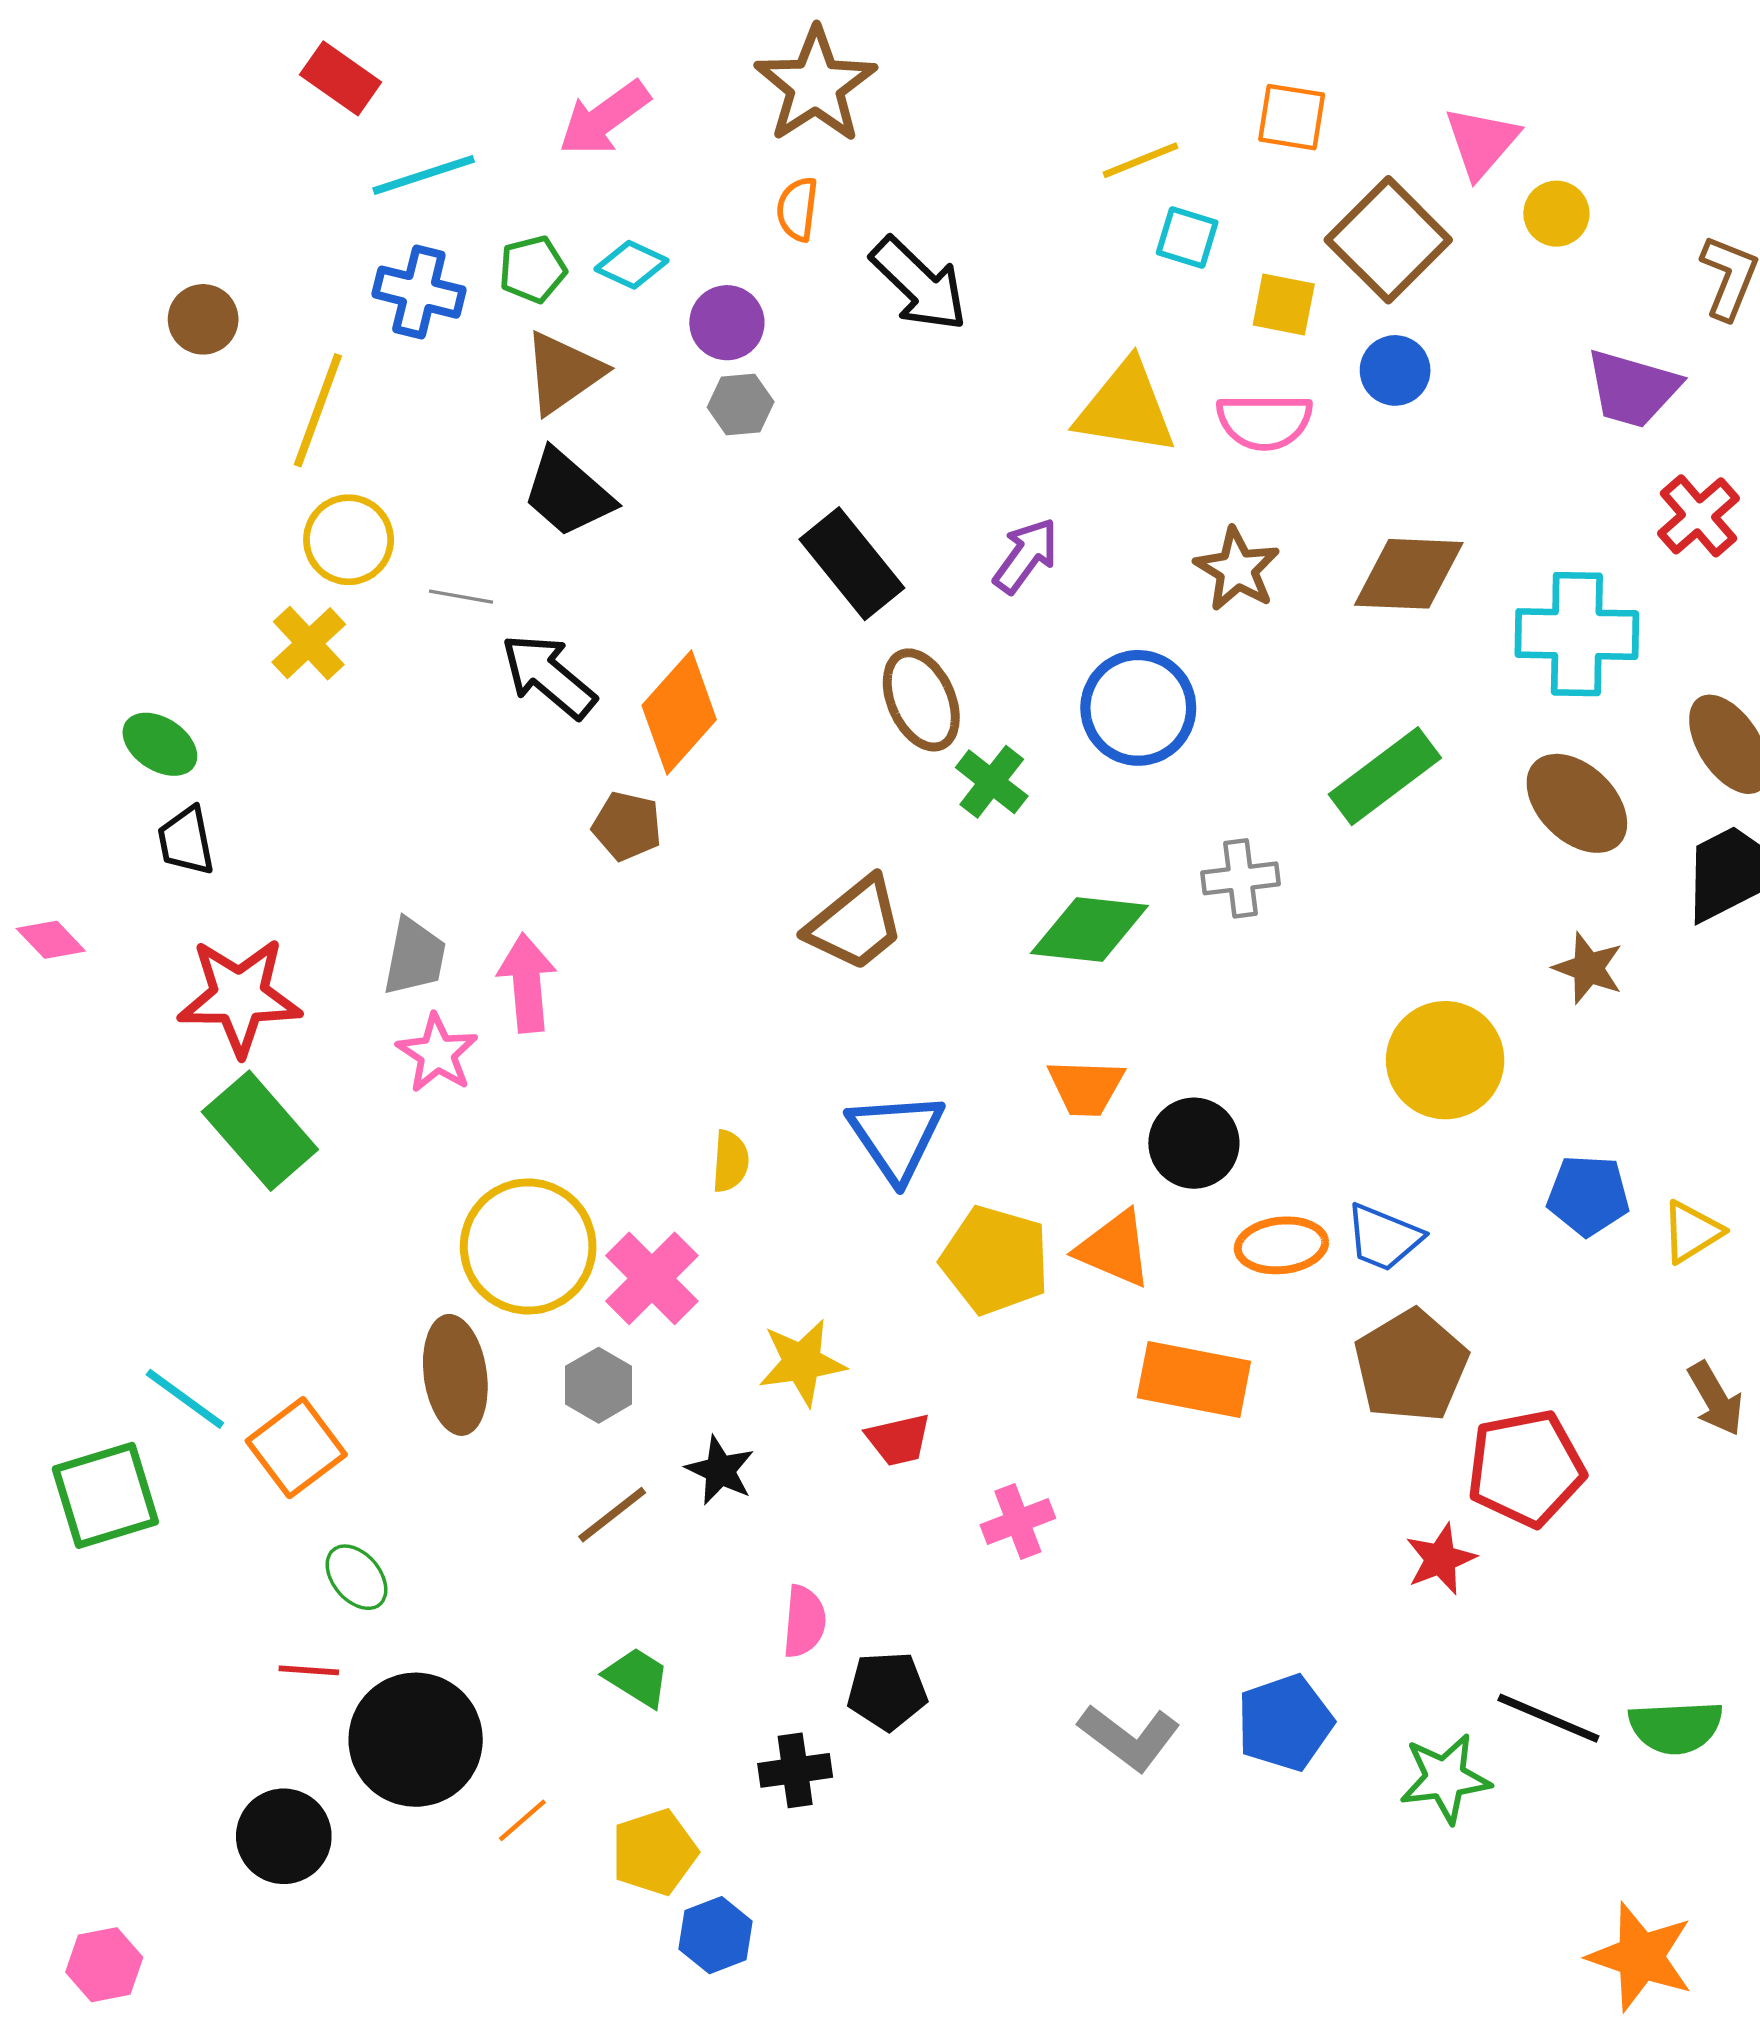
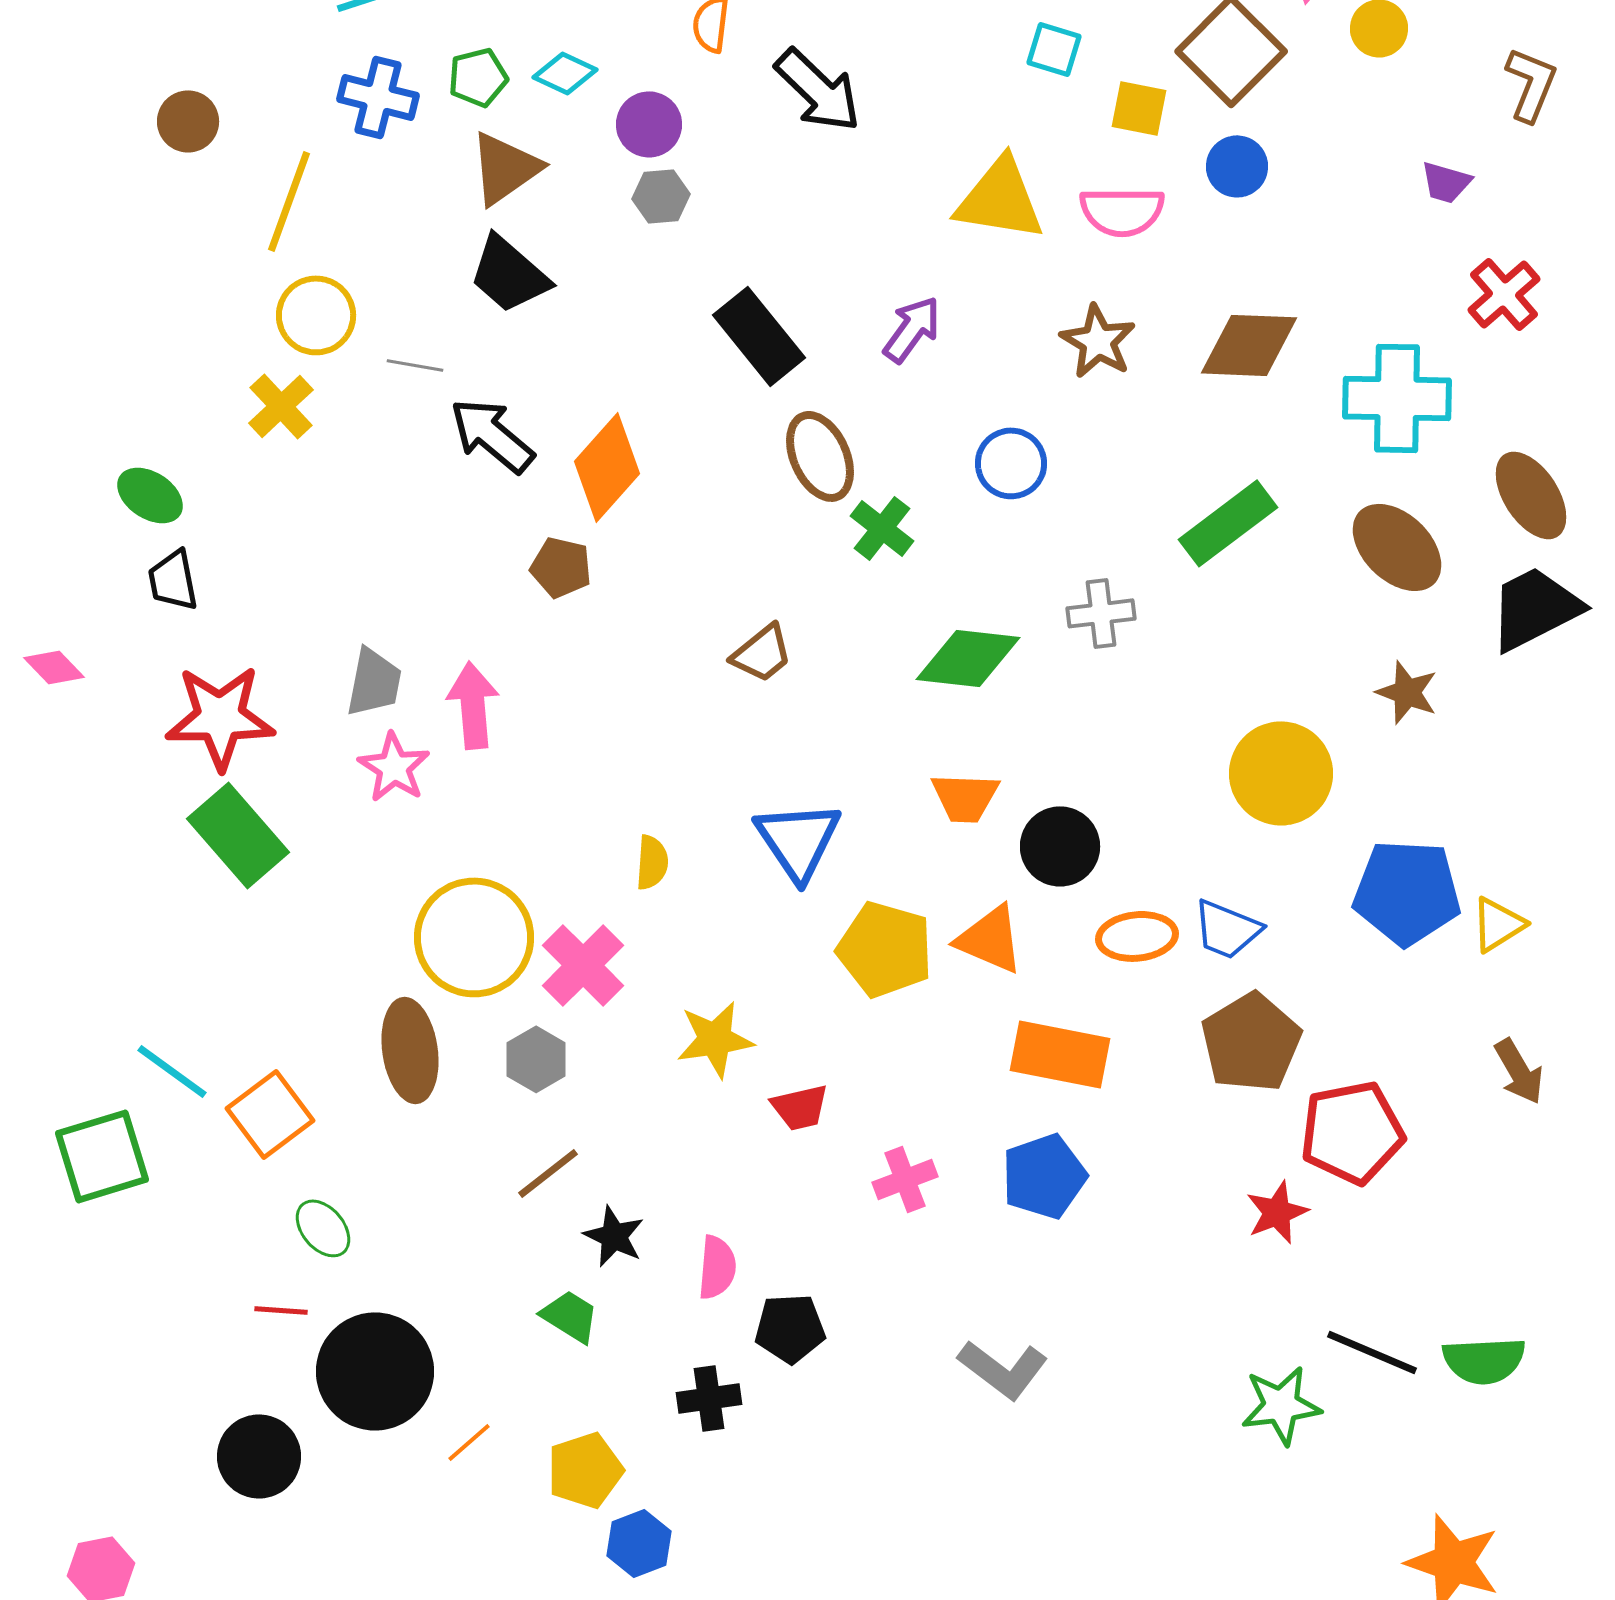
purple trapezoid: (1633, 389) -> (1446, 182), size x0.6
blue circle: (1138, 708) -> (1011, 463), size x0.7
brown trapezoid: (855, 924) -> (762, 653), size x0.7
blue pentagon: (1588, 1195) -> (1407, 892), size x1.5
black star: (720, 1470) -> (614, 1236), moved
blue pentagon: (1285, 1723) -> (1044, 1176), moved

